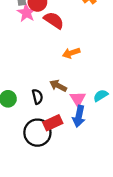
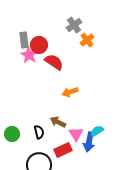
blue arrow: (79, 116) -> (89, 142), moved
red rectangle: (53, 123) -> (63, 150), moved

